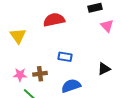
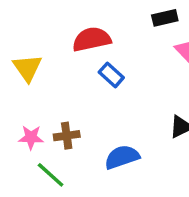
blue rectangle: (65, 57) -> (111, 75), moved, turned 32

